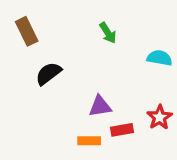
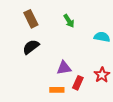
brown rectangle: (27, 31) -> (31, 19), moved
red rectangle: (122, 130) -> (78, 83), turned -56

